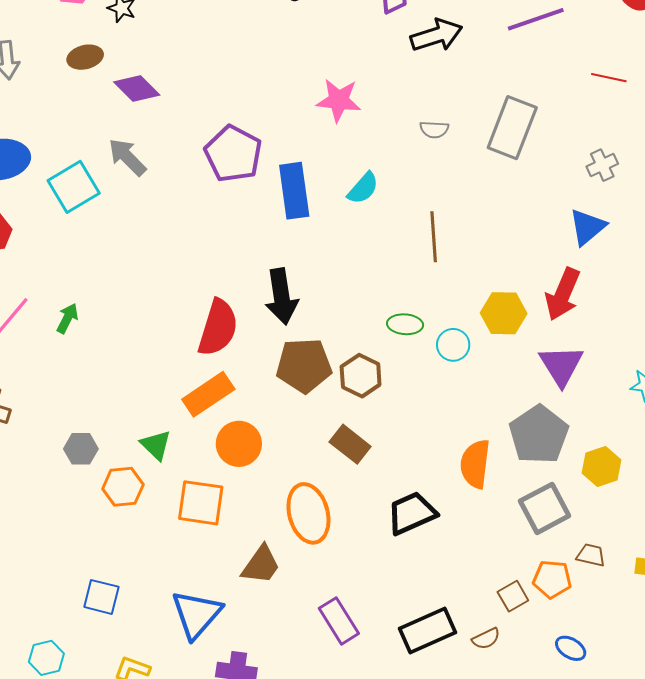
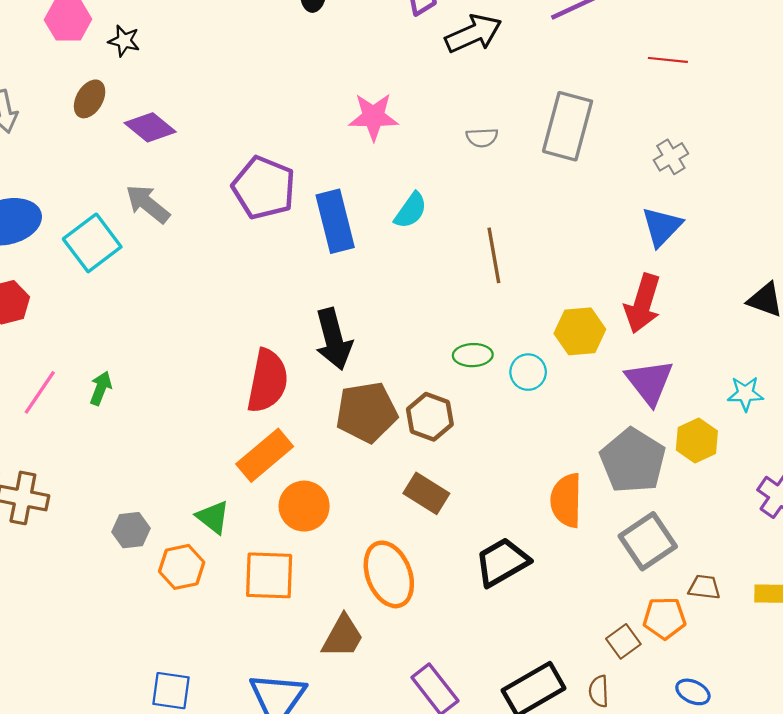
brown ellipse: (85, 57) -> (90, 99), turned -40
yellow hexagon: (601, 466) -> (697, 441), moved
brown semicircle: (486, 639) -> (599, 691), turned 120

